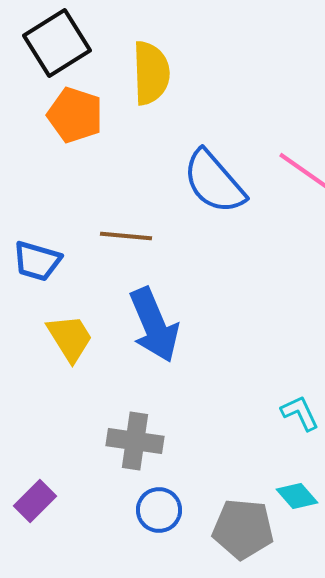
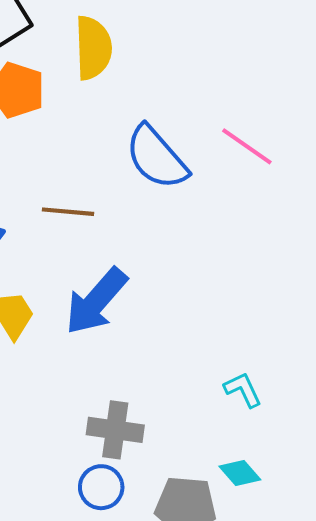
blue arrow: (154, 325) -> (96, 301), turned 64
gray cross: (135, 441) -> (115, 430), moved

